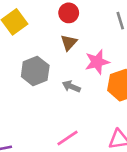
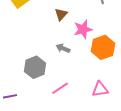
gray hexagon: (35, 71) -> (35, 67), moved

